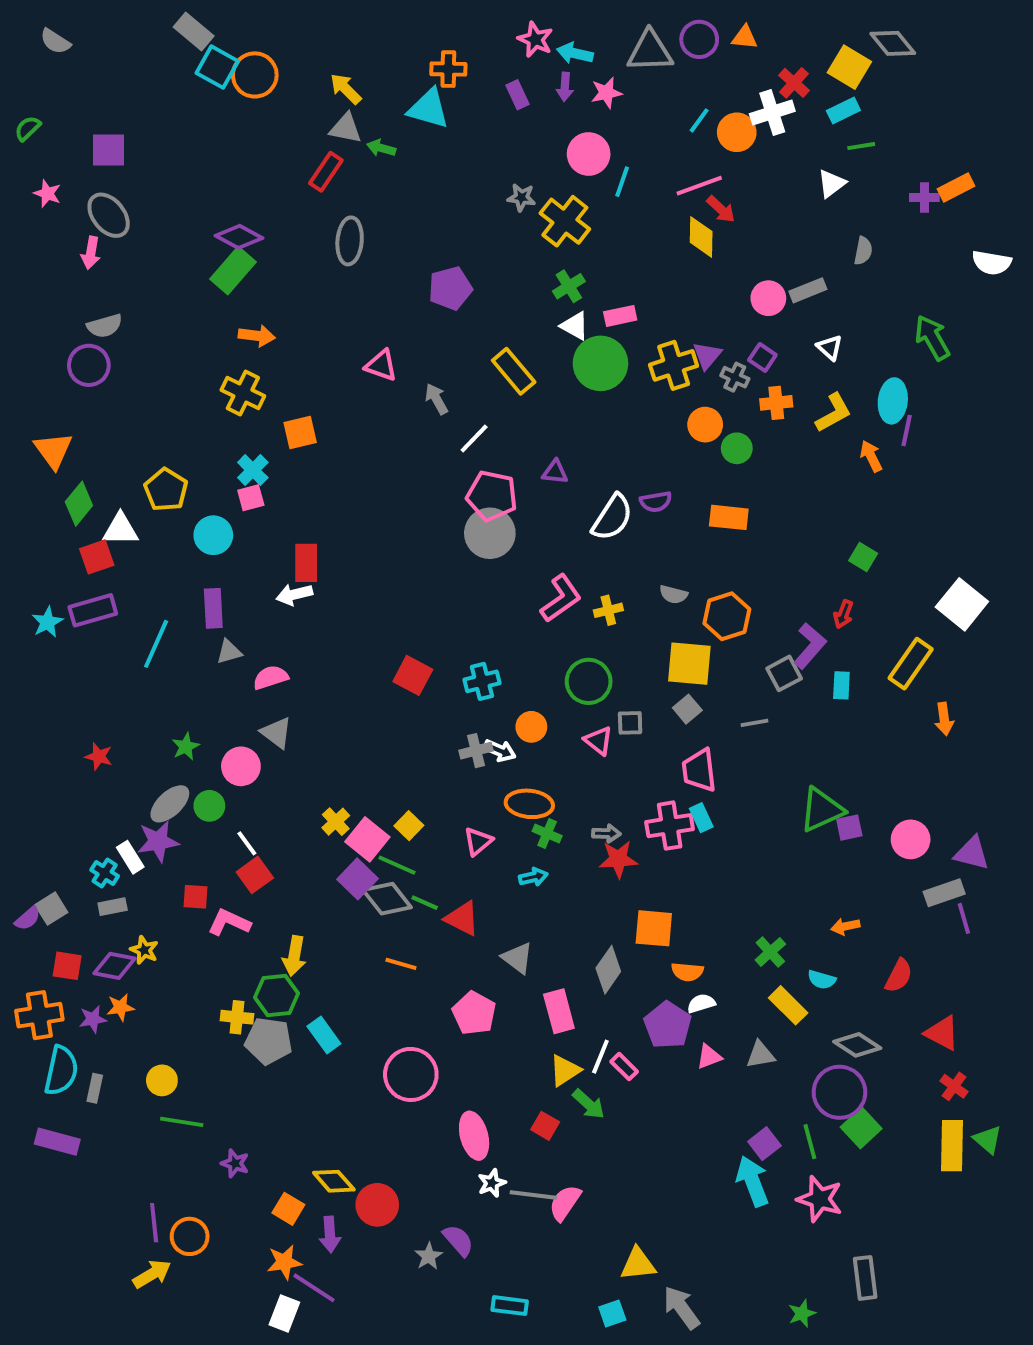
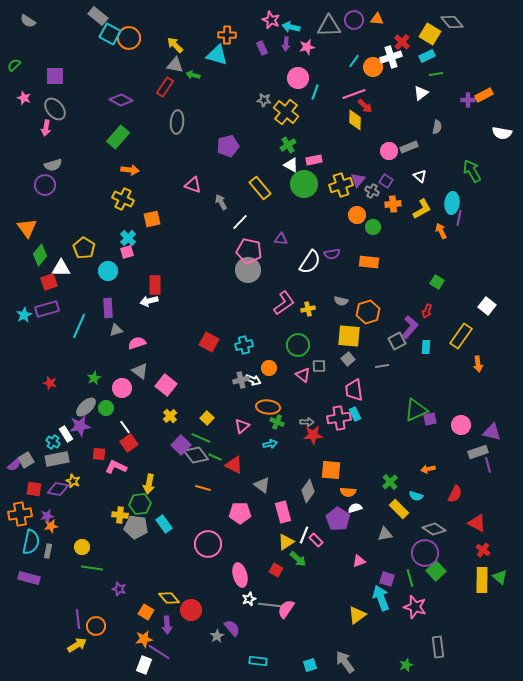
purple diamond: (239, 237) -> (121, 100), moved
white square: (962, 604) -> (487, 306), size x0.7
pink square: (367, 839) -> (166, 385), moved
gray rectangle: (113, 907) -> (57, 459), size x1.6
orange star: (120, 1007) -> (51, 526), moved
pink pentagon: (474, 1013) -> (240, 513), turned -30
pink triangle: (709, 1057) -> (359, 561), moved
purple square: (764, 1144) -> (387, 579), turned -35
yellow triangle: (638, 1264) -> (357, 615), moved, turned -30

